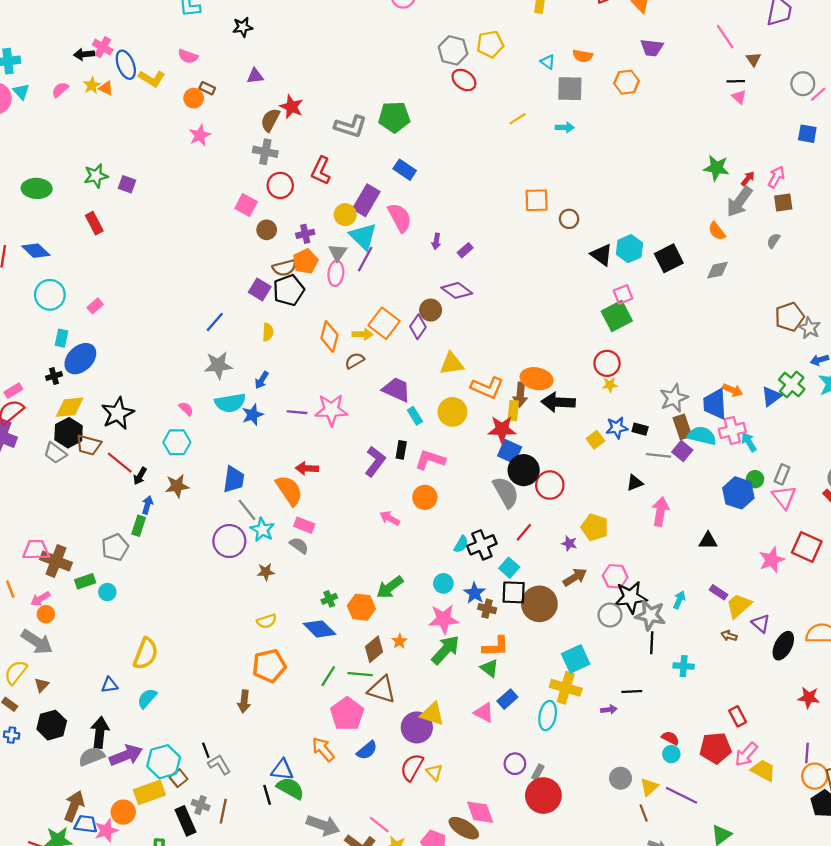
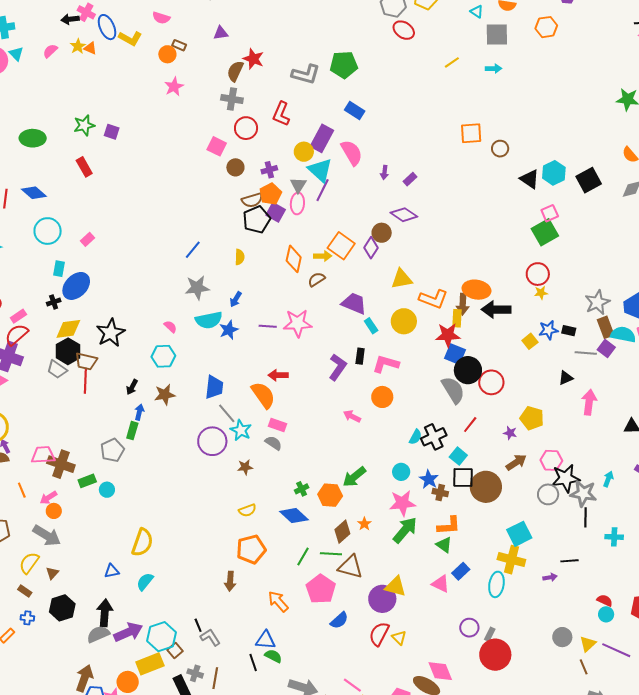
purple square: (260, 289) -> (276, 212), moved
red line: (120, 463) -> (85, 381), moved, turned 55
orange arrow: (323, 749) -> (278, 601), moved
green semicircle: (290, 788) -> (273, 656), size x0.7

